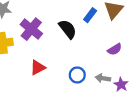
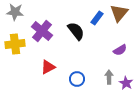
blue circle: (77, 75) -> (77, 79), moved
gray arrow: (103, 78) -> (109, 77), turned 80

